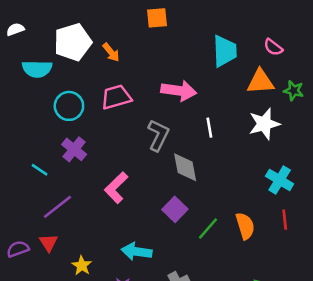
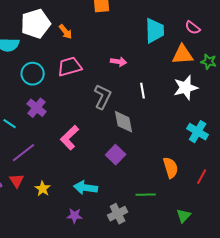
pink arrow: (179, 91) -> (119, 62), size x0.6
red line: (285, 220) -> (202, 177), moved, turned 35
green line: (208, 229) -> (146, 195), moved, turned 48
yellow star: (82, 266) -> (43, 189), moved

